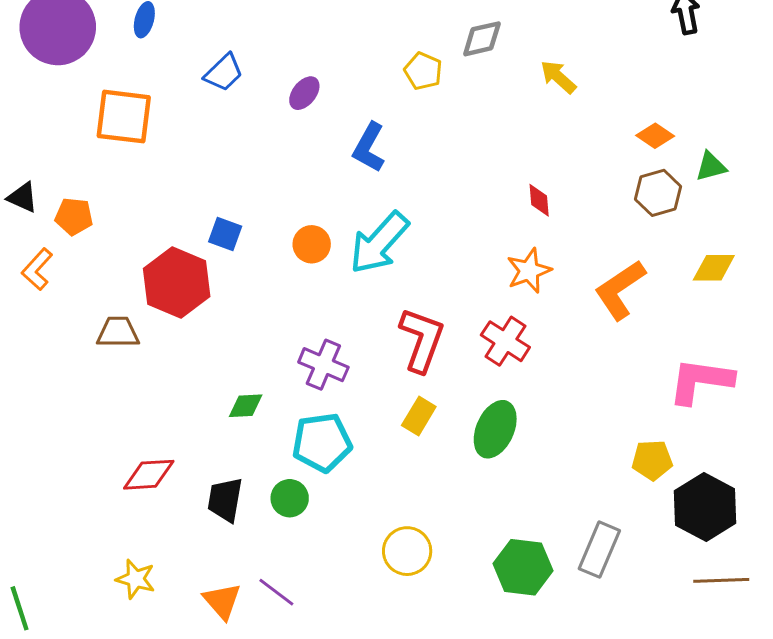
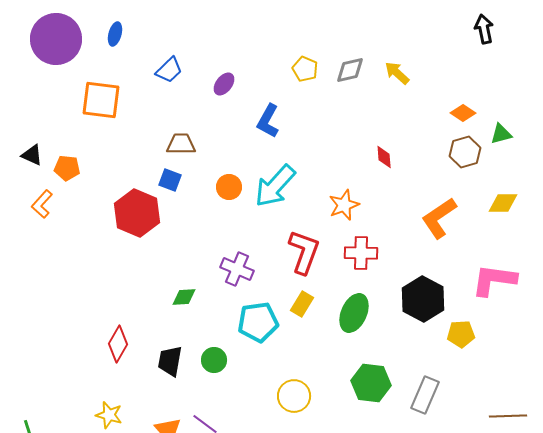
gray diamond: (482, 39) -> (350, 70), moved
orange star: (529, 271) -> (344, 205), moved
brown trapezoid: (118, 332) -> (181, 144), moved
red cross: (505, 341) -> (361, 253), turned -32
cyan pentagon: (322, 442) -> (258, 322), moved
red diamond: (149, 475) -> (118, 344), turned -57
black hexagon: (705, 507) -> (423, 299), moved
green hexagon: (523, 567) -> (371, 383), moved

